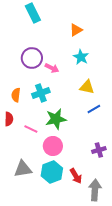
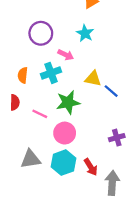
cyan star: (81, 57) -> (85, 33), moved
pink arrow: (52, 68) -> (66, 55), moved
yellow triangle: (87, 87) -> (93, 79), moved
blue line: (94, 109) -> (111, 91), turned 72

